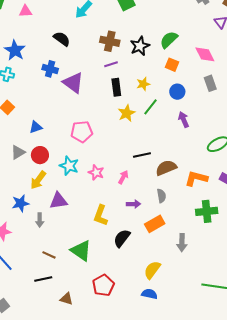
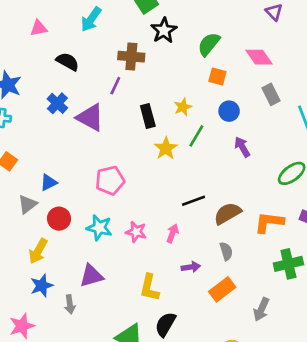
pink triangle: (25, 11) -> (39, 28), moved
black star: (140, 46) -> (164, 30), moved
purple line: (111, 64) -> (115, 86), moved, turned -40
blue cross: (50, 69) -> (57, 103), turned 35
gray triangle: (18, 152) -> (27, 204), moved
yellow arrow: (38, 180) -> (38, 251), moved
black semicircle: (122, 238) -> (165, 324), moved
gray arrow: (182, 243) -> (261, 309), turned 30

